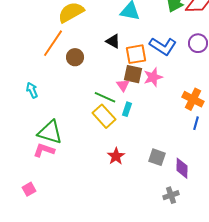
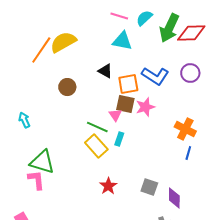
orange line: (53, 43) -> (41, 50), moved
pink L-shape: (44, 150) -> (36, 180), turned 65

